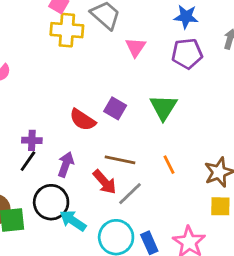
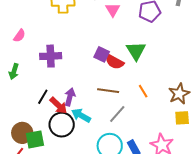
red semicircle: (83, 120) -> (114, 62), moved
purple cross: (32, 140) -> (51, 56), moved, size x1.5
red arrow: (105, 182) -> (58, 105), moved
cyan arrow: (73, 221) -> (81, 115), moved

